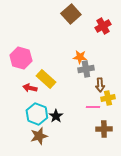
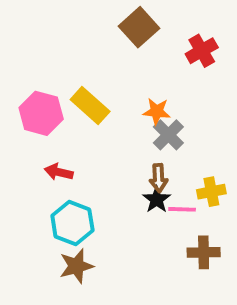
gray cross: (86, 69) -> (168, 135), turned -35
yellow rectangle: (46, 79) -> (90, 106), moved
brown arrow: (100, 85) -> (159, 178), moved
black star: (56, 116) -> (157, 199), moved

